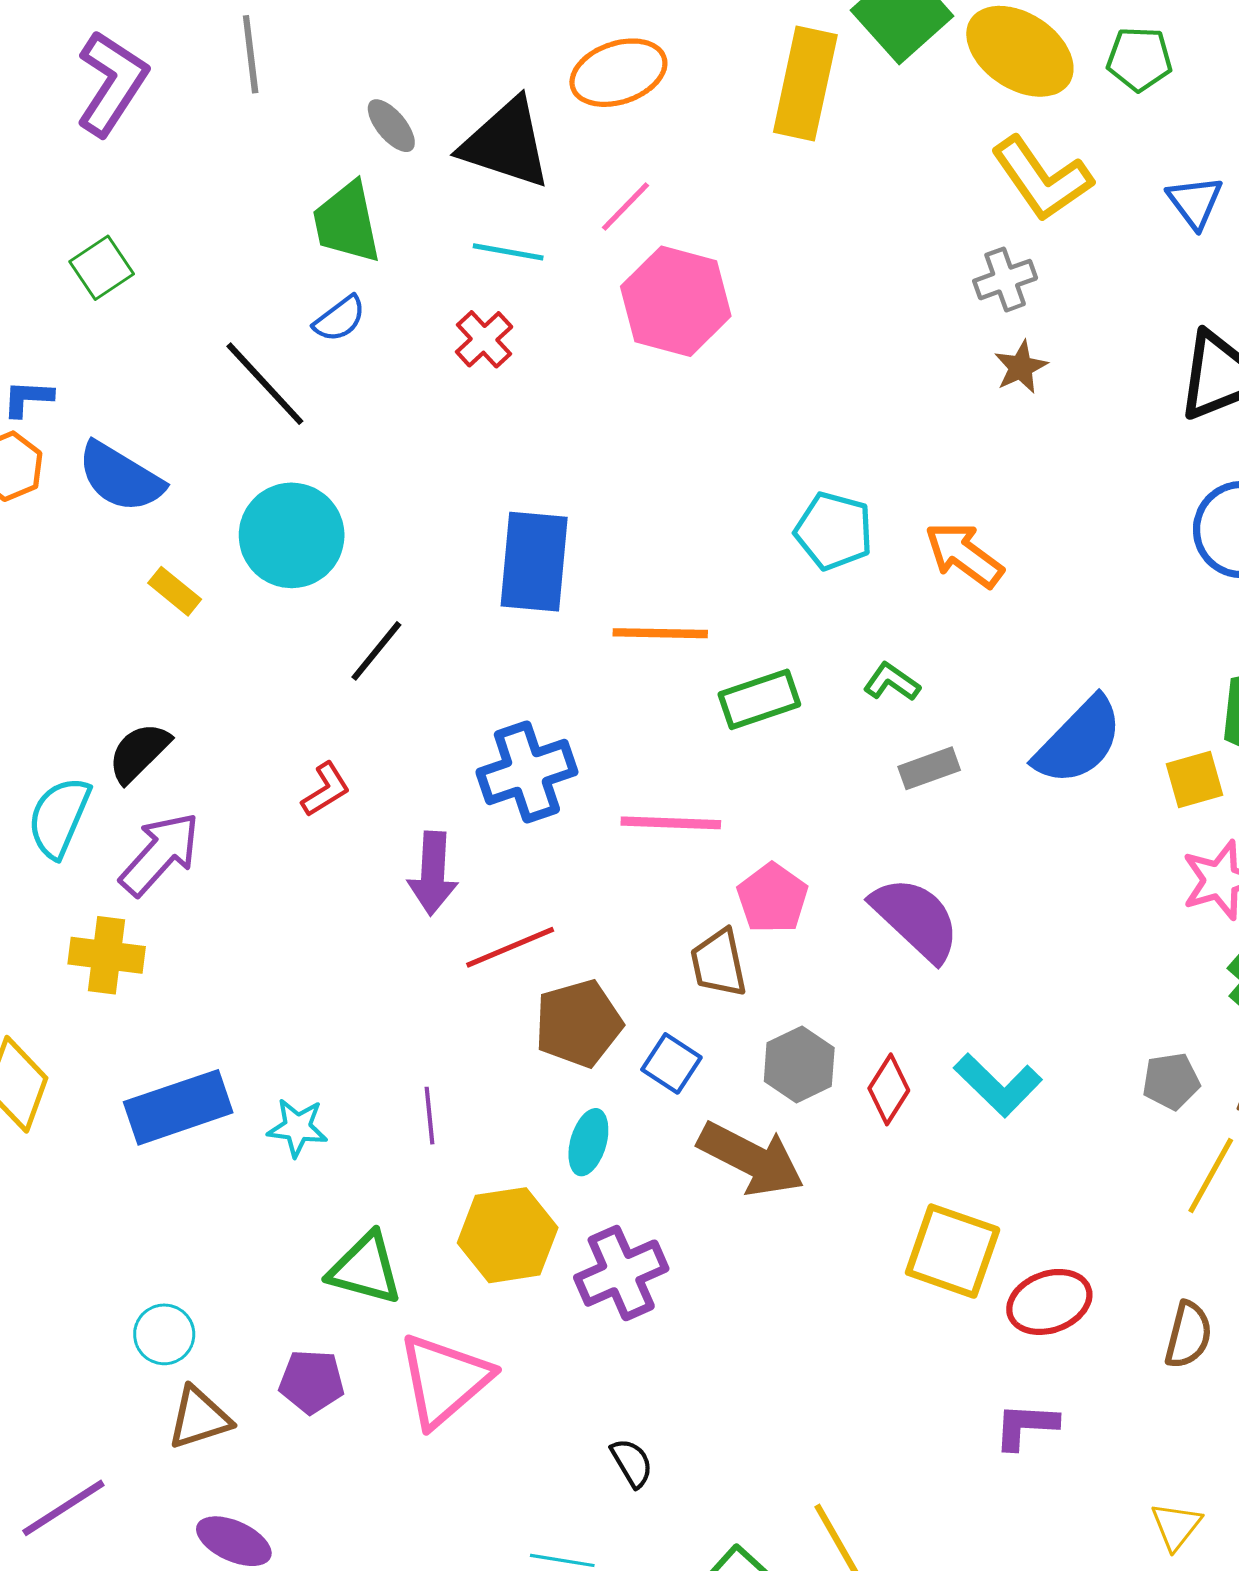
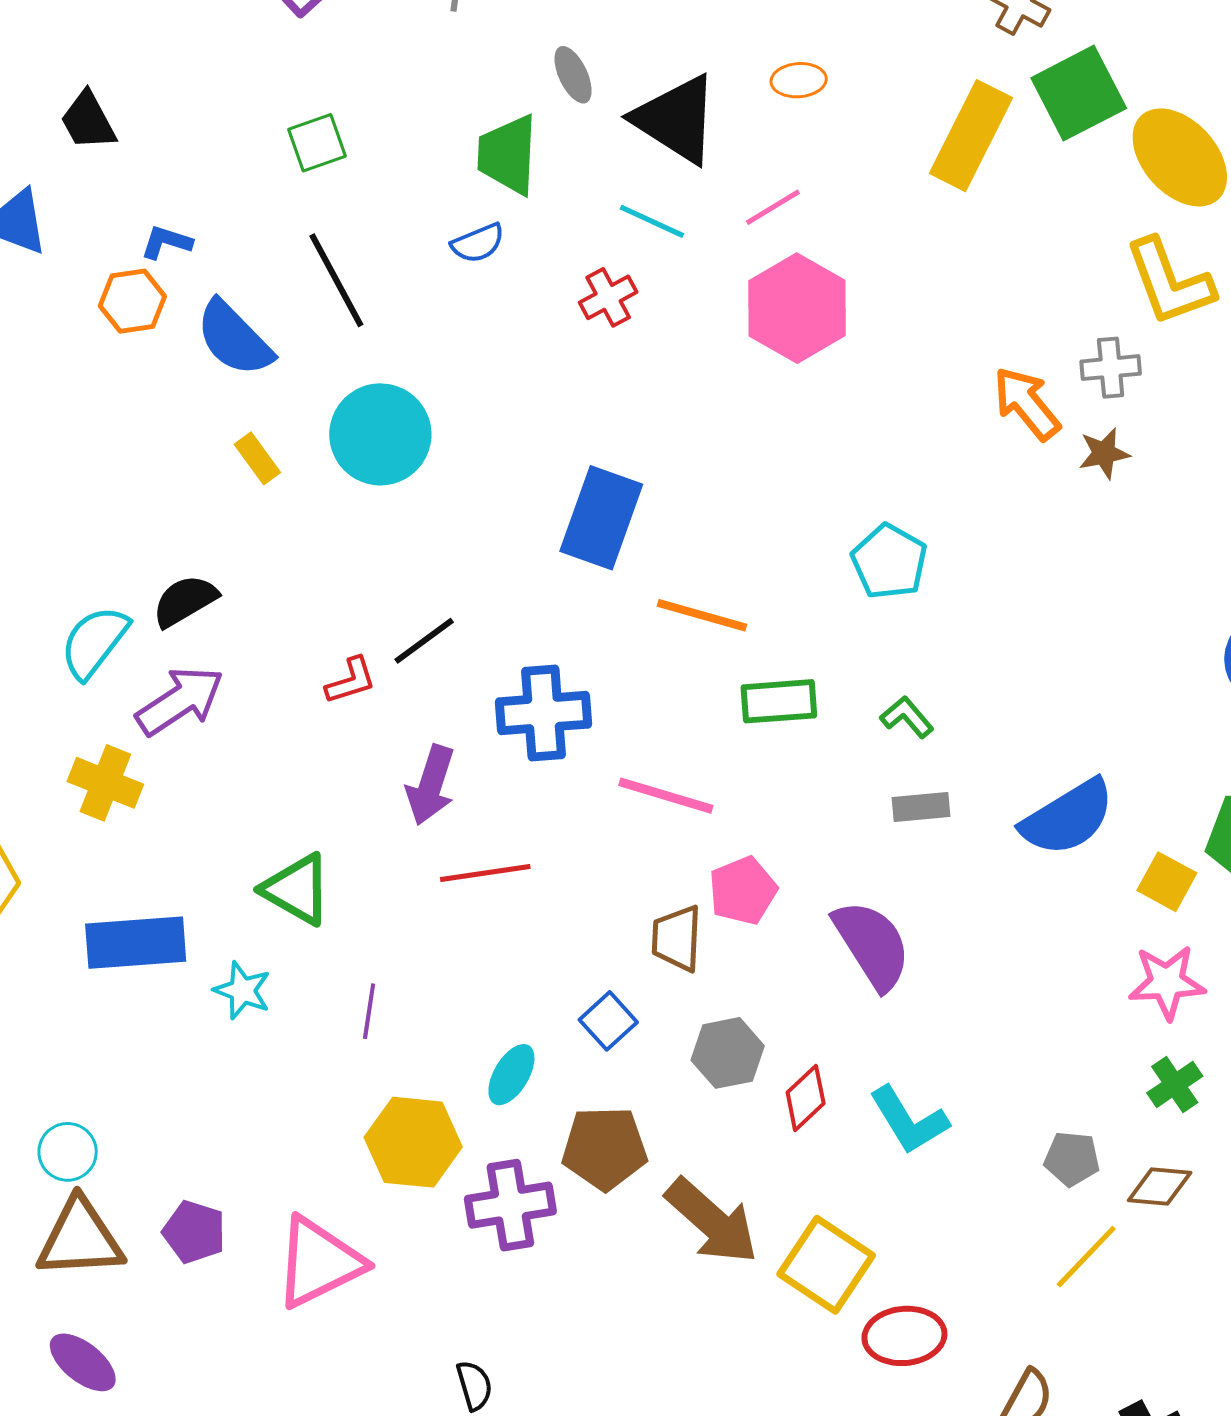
orange ellipse: (618, 73) -> (799, 80), size x0.6
green square: (102, 268) -> (317, 143), moved
black line: (265, 384) -> (336, 280), moved
orange arrow: (964, 555) -> (1027, 403), moved
black line: (376, 651) -> (424, 641), moved
yellow square: (1194, 780) -> (1167, 882), turned 30
brown pentagon: (578, 1023) -> (605, 1148), moved
brown arrow: (751, 1159) -> (712, 1221), moved
green triangle: (365, 1269) -> (297, 889), moved
brown triangle: (199, 1418) -> (80, 1239), size x1.4

